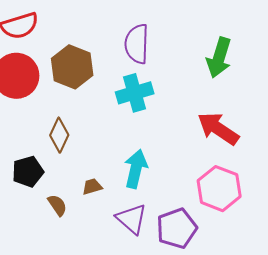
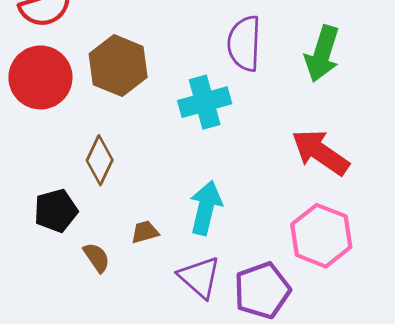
purple semicircle: (137, 44) -> (244, 43), moved

